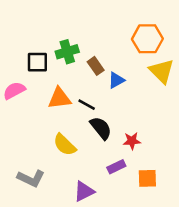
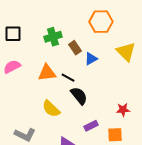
orange hexagon: (147, 39) -> (101, 22), moved
black square: (37, 62) -> (13, 34), moved
red star: (132, 141) -> (123, 110), moved

